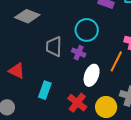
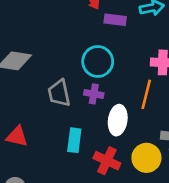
cyan rectangle: (45, 90) -> (74, 140), moved

